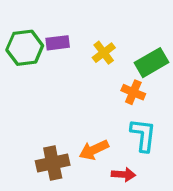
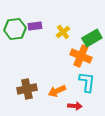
orange cross: (133, 92) -> (81, 56), size x1.5
brown cross: (53, 163) -> (27, 89), moved

